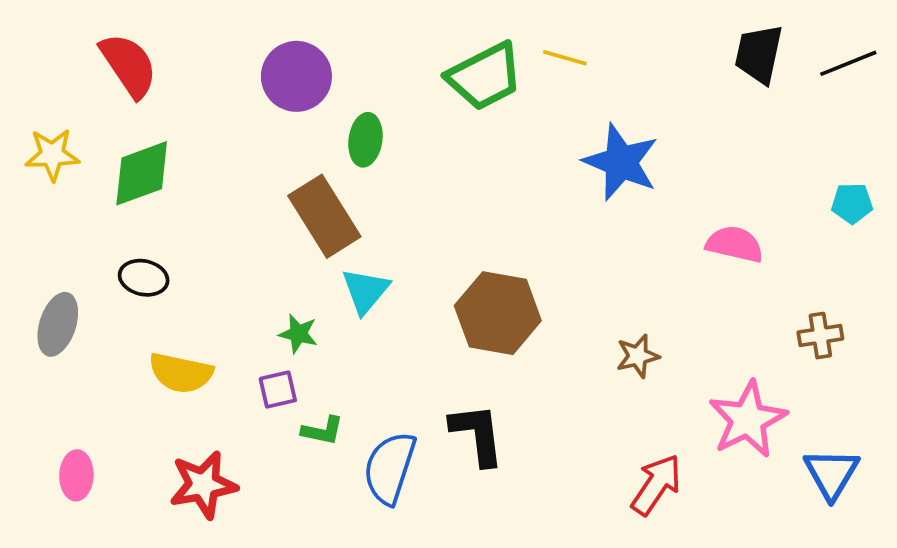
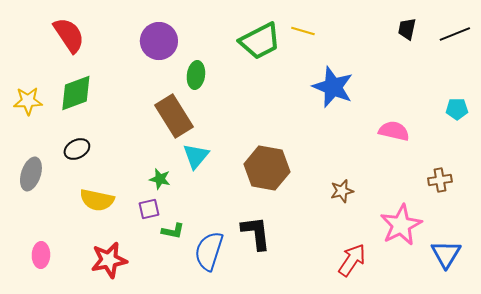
black trapezoid: (759, 54) -> (407, 29), size x0.7
yellow star: (52, 155) -> (28, 101), moved
black ellipse: (144, 278) -> (77, 149), turned -40

